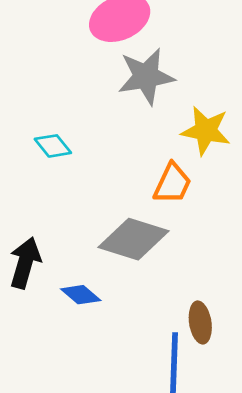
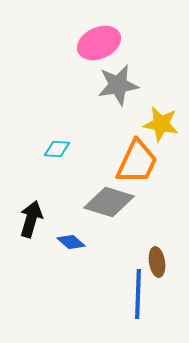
cyan diamond: (53, 146) -> (57, 149), moved, turned -48
orange trapezoid: (172, 184) -> (137, 162), size x1.5

